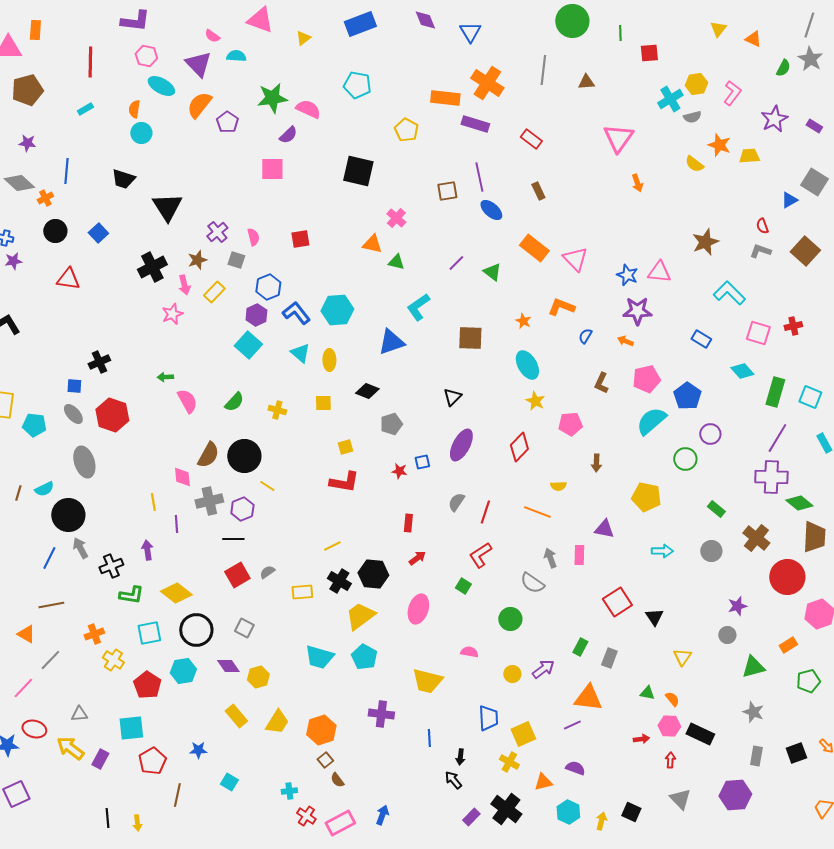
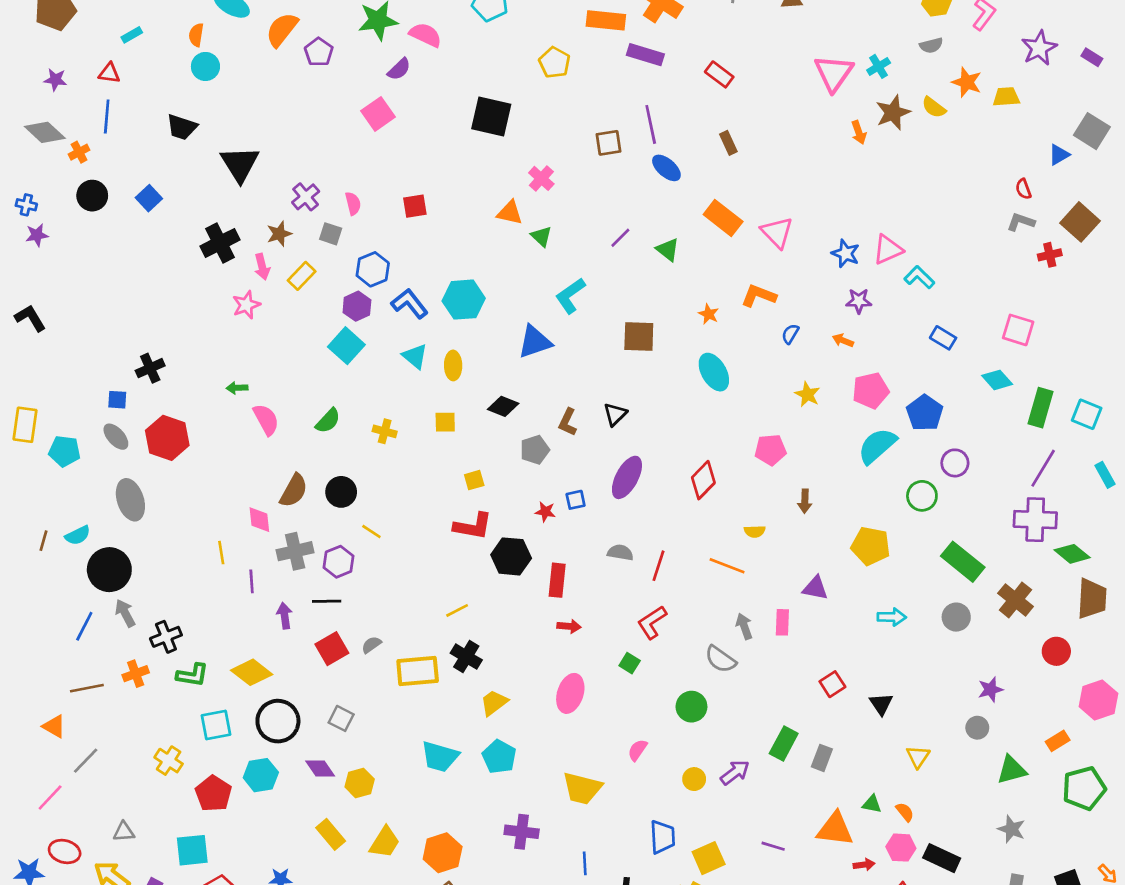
cyan cross: (670, 99) -> (879, 66), moved, size x0.7
pink square: (272, 169) -> (378, 114), turned -35
brown star: (705, 242) -> (893, 113), moved
green triangle: (396, 262) -> (541, 236), turned 30
pink triangle: (659, 272) -> (888, 250), turned -30
red triangle: (68, 279) -> (109, 73), moved, size x0.7
cyan L-shape: (729, 293) -> (919, 277), moved, size x0.7
purple star: (637, 311) -> (859, 301), size x0.7
red cross: (793, 326) -> (1050, 255), moved
brown L-shape: (601, 383) -> (568, 422), moved
yellow star: (535, 401) -> (807, 394), moved
black circle: (244, 456) -> (341, 492), size x0.7
gray semicircle: (456, 502) -> (620, 553), turned 66
green rectangle: (716, 509) -> (963, 562), size x1.8
red rectangle: (408, 523) -> (557, 580), size x1.4
purple arrow: (147, 550) -> (284, 616), moved
red arrow: (417, 558) -> (569, 626), turned 42
black hexagon: (373, 574) -> (511, 556), moved
red circle: (787, 577) -> (1056, 651), size x0.6
yellow rectangle: (302, 592) -> (418, 671), size x1.5
red square: (617, 602) -> (832, 684), size x0.7
yellow trapezoid: (360, 616) -> (494, 703), size x0.7
orange cross: (94, 634) -> (136, 674), moved
green rectangle: (580, 647) -> (784, 743), size x1.4
pink semicircle: (469, 652) -> (637, 750), turned -66
green pentagon: (808, 681) -> (1084, 788), size x1.4
orange triangle: (588, 698) -> (835, 829), moved
purple line: (572, 725) -> (773, 846), turned 42

